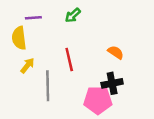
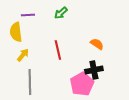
gray line: (48, 86) -> (30, 82), moved
pink pentagon: (98, 100) -> (82, 84), turned -30

